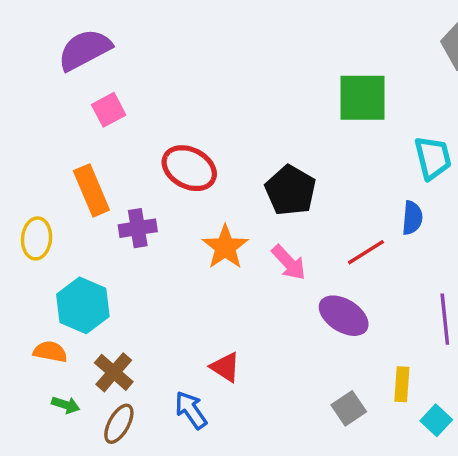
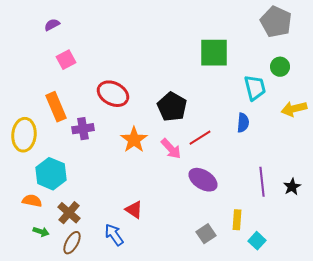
purple semicircle: (85, 50) -> (52, 25), size x0.5
yellow ellipse: (37, 238) -> (24, 135), size x1.4
red line: (366, 252) -> (200, 138), moved

